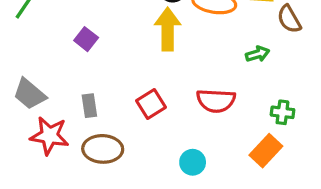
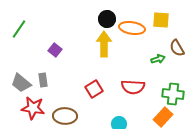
brown semicircle: (289, 19) -> (177, 48), moved
gray rectangle: (89, 106) -> (43, 80), moved
green cross: (282, 112) -> (173, 94), size x1.5

